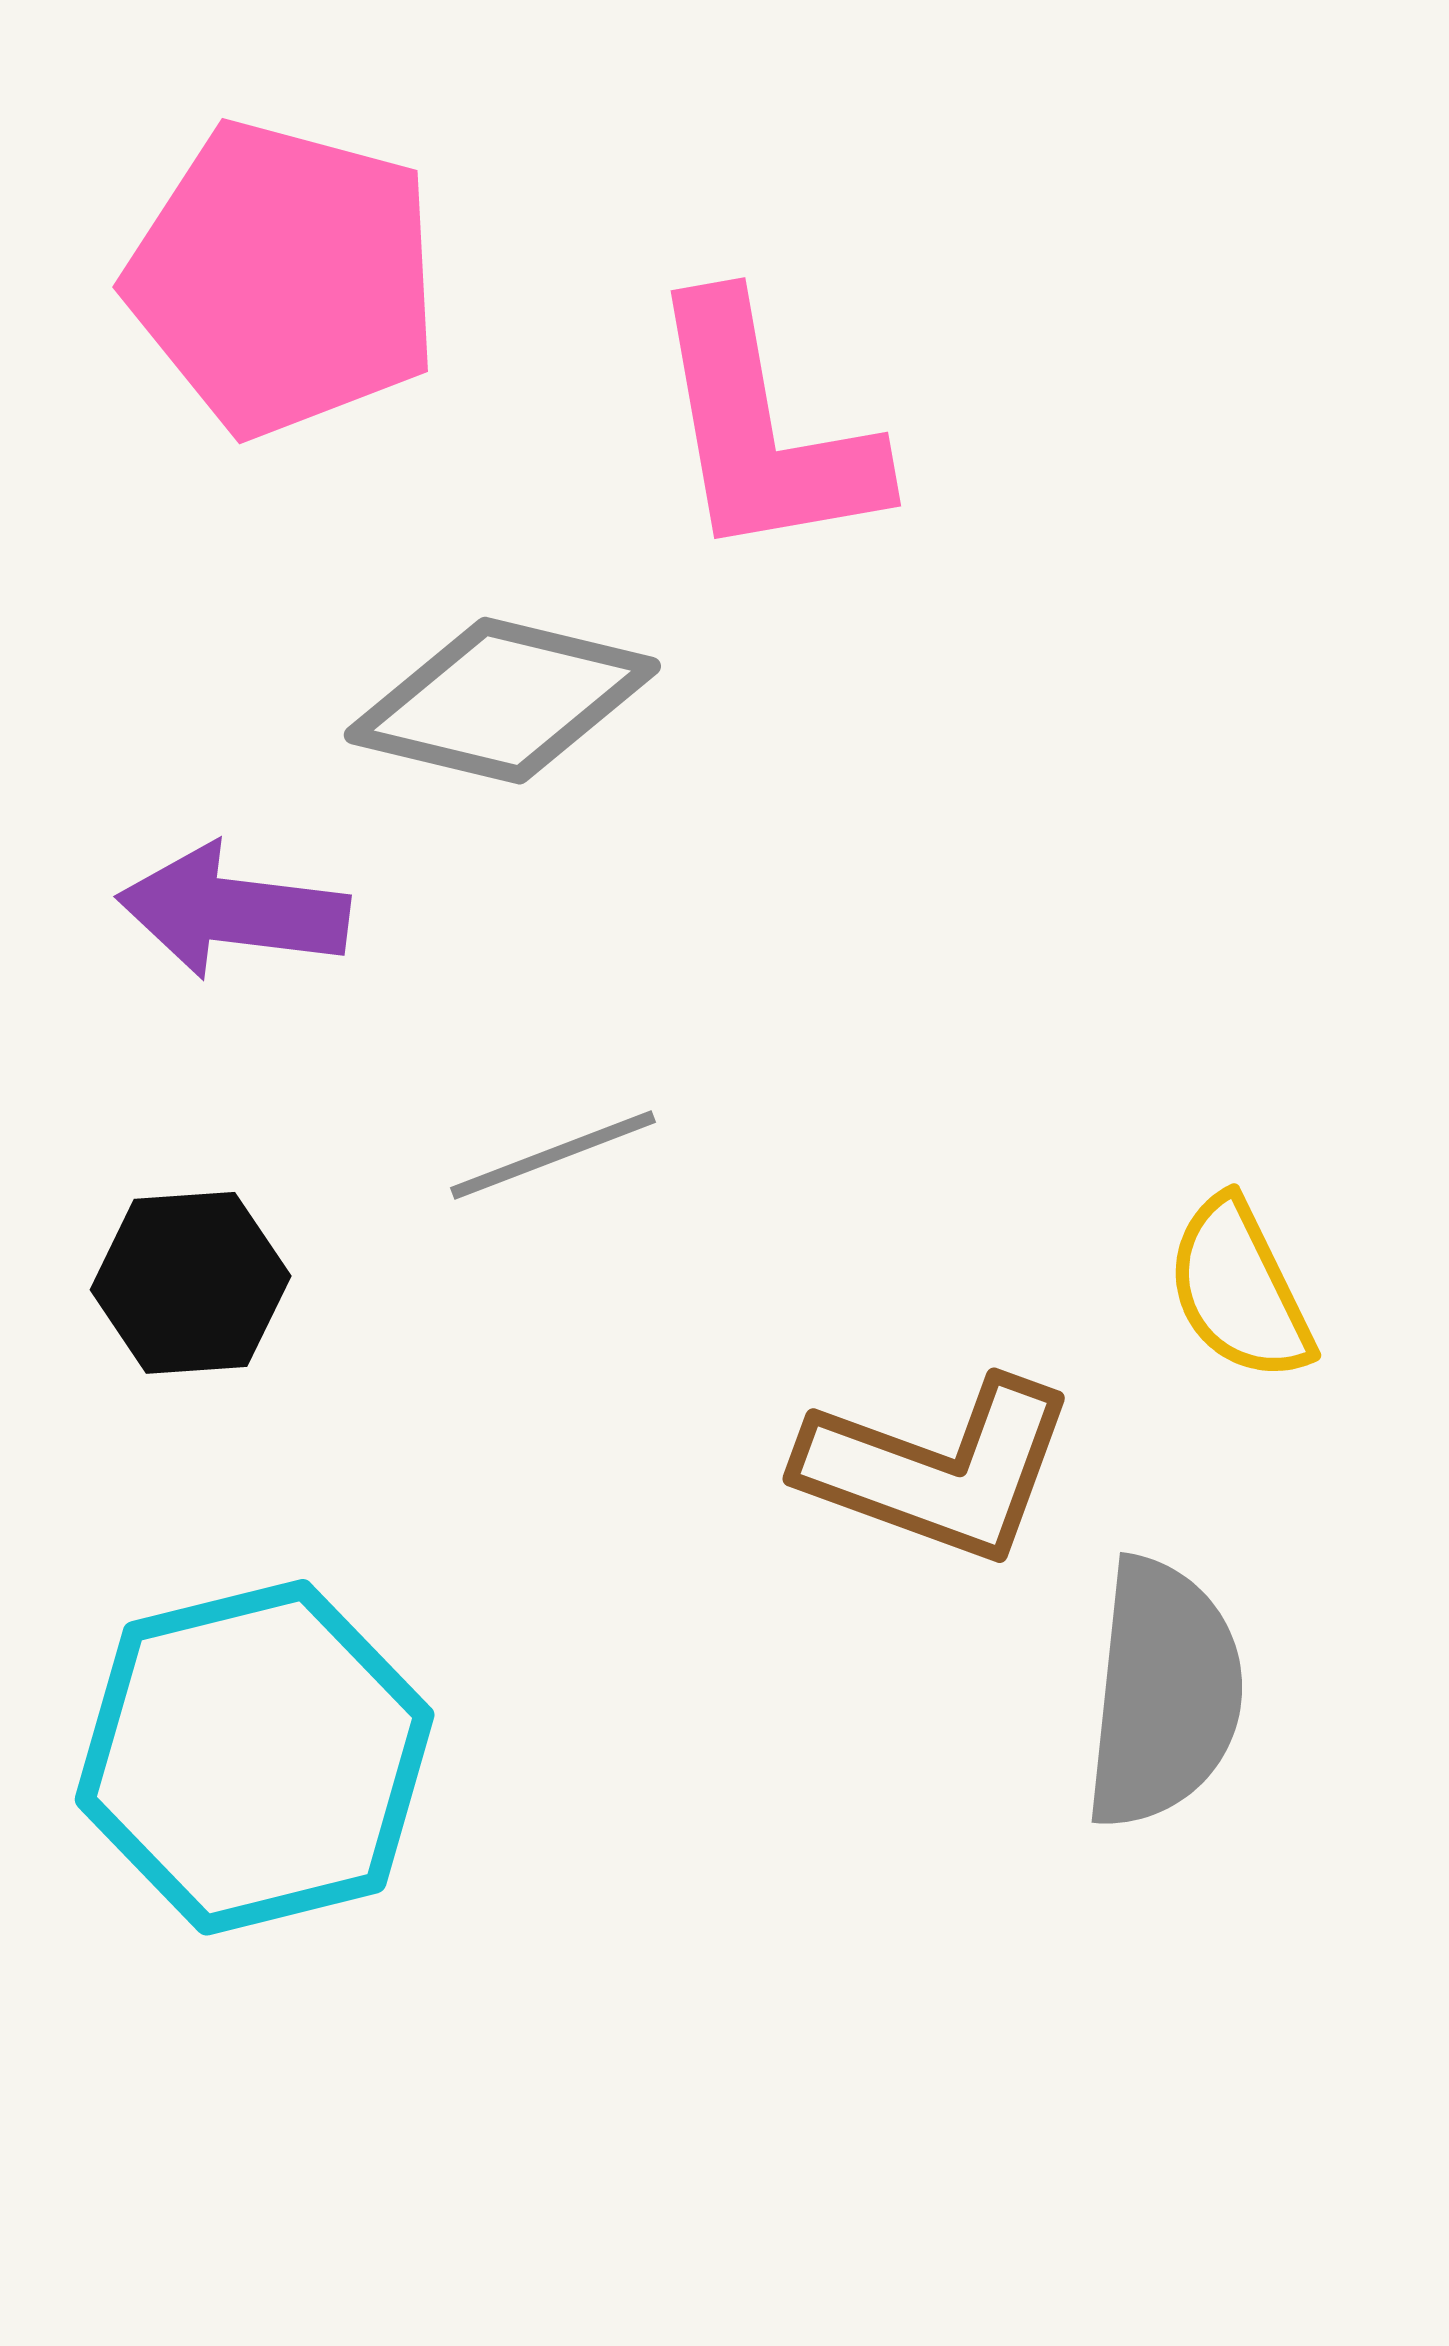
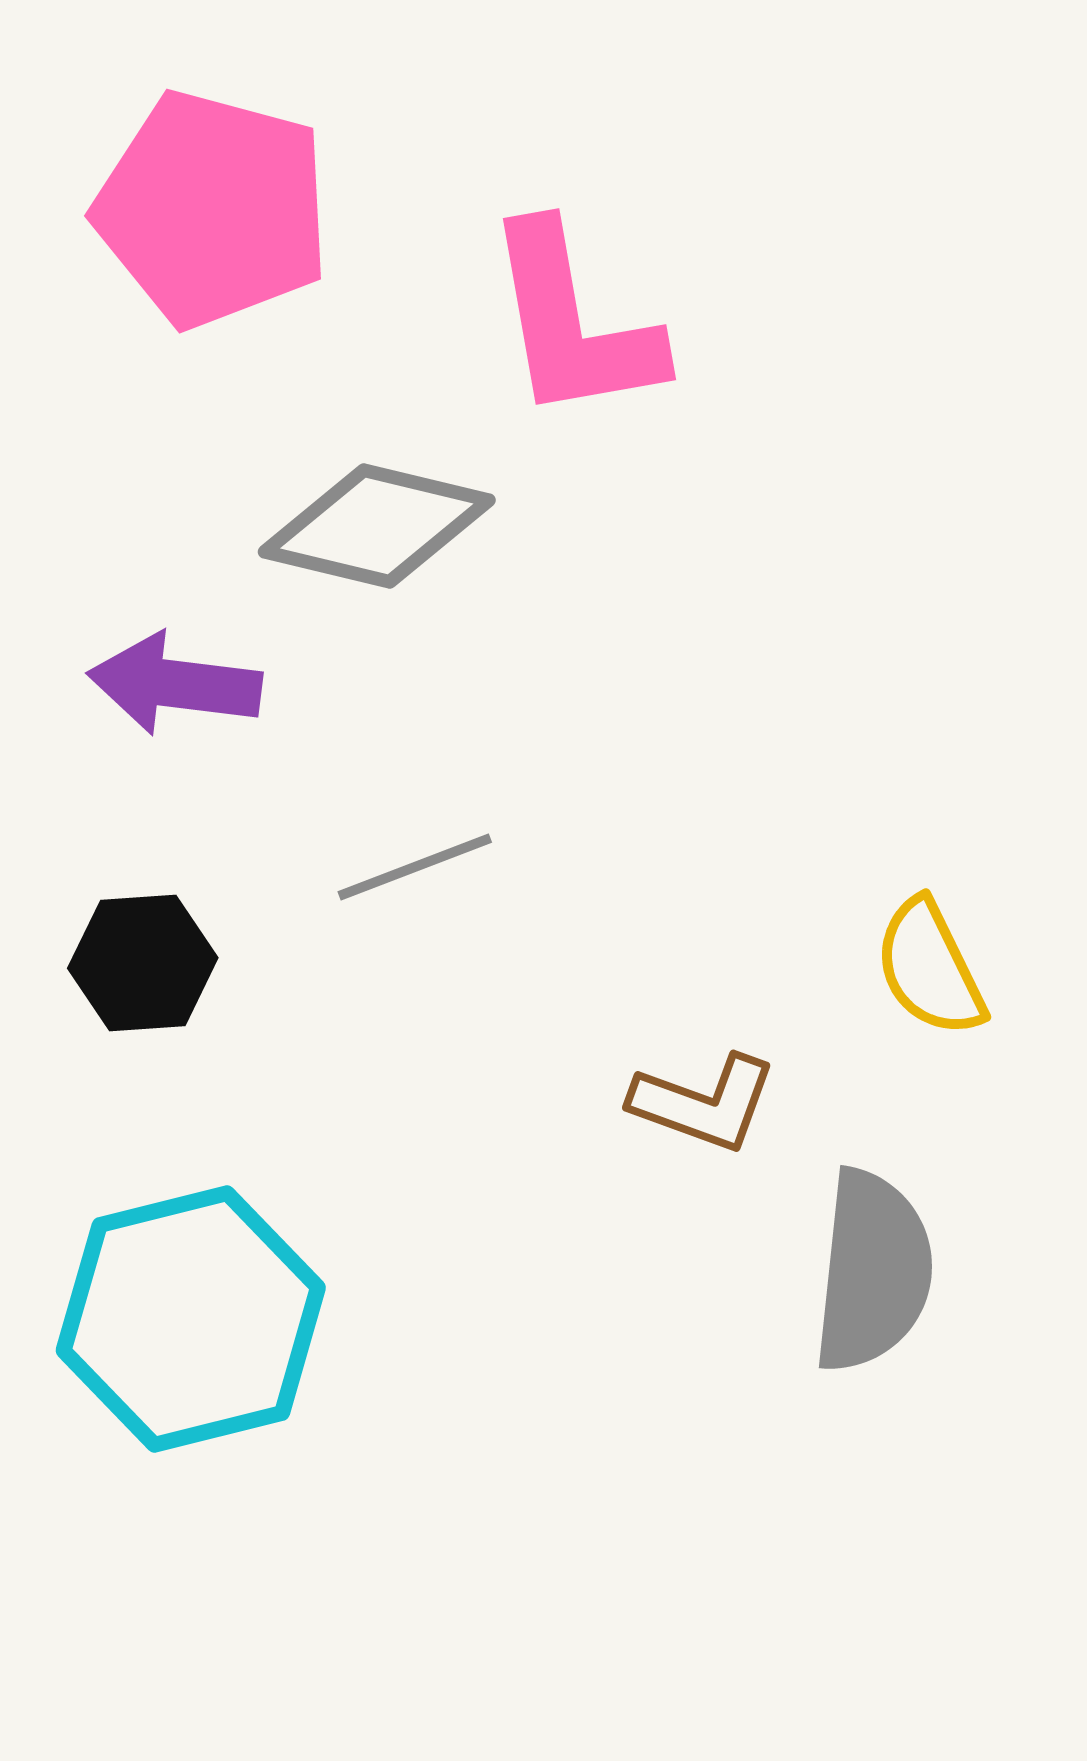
brown L-shape: (938, 1469) -> (704, 1103), size x0.7

